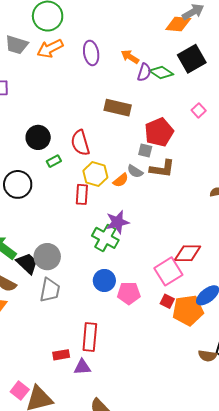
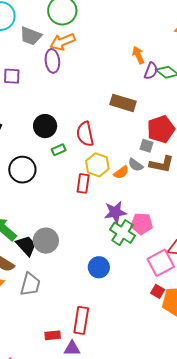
purple ellipse: (91, 53) -> (52, 61), moved
orange arrow: (130, 57) -> (138, 55), turned 30
green cross: (105, 238) -> (122, 233), moved
gray trapezoid: (50, 290) -> (30, 284), moved
pink pentagon: (129, 293) -> (142, 224), moved

